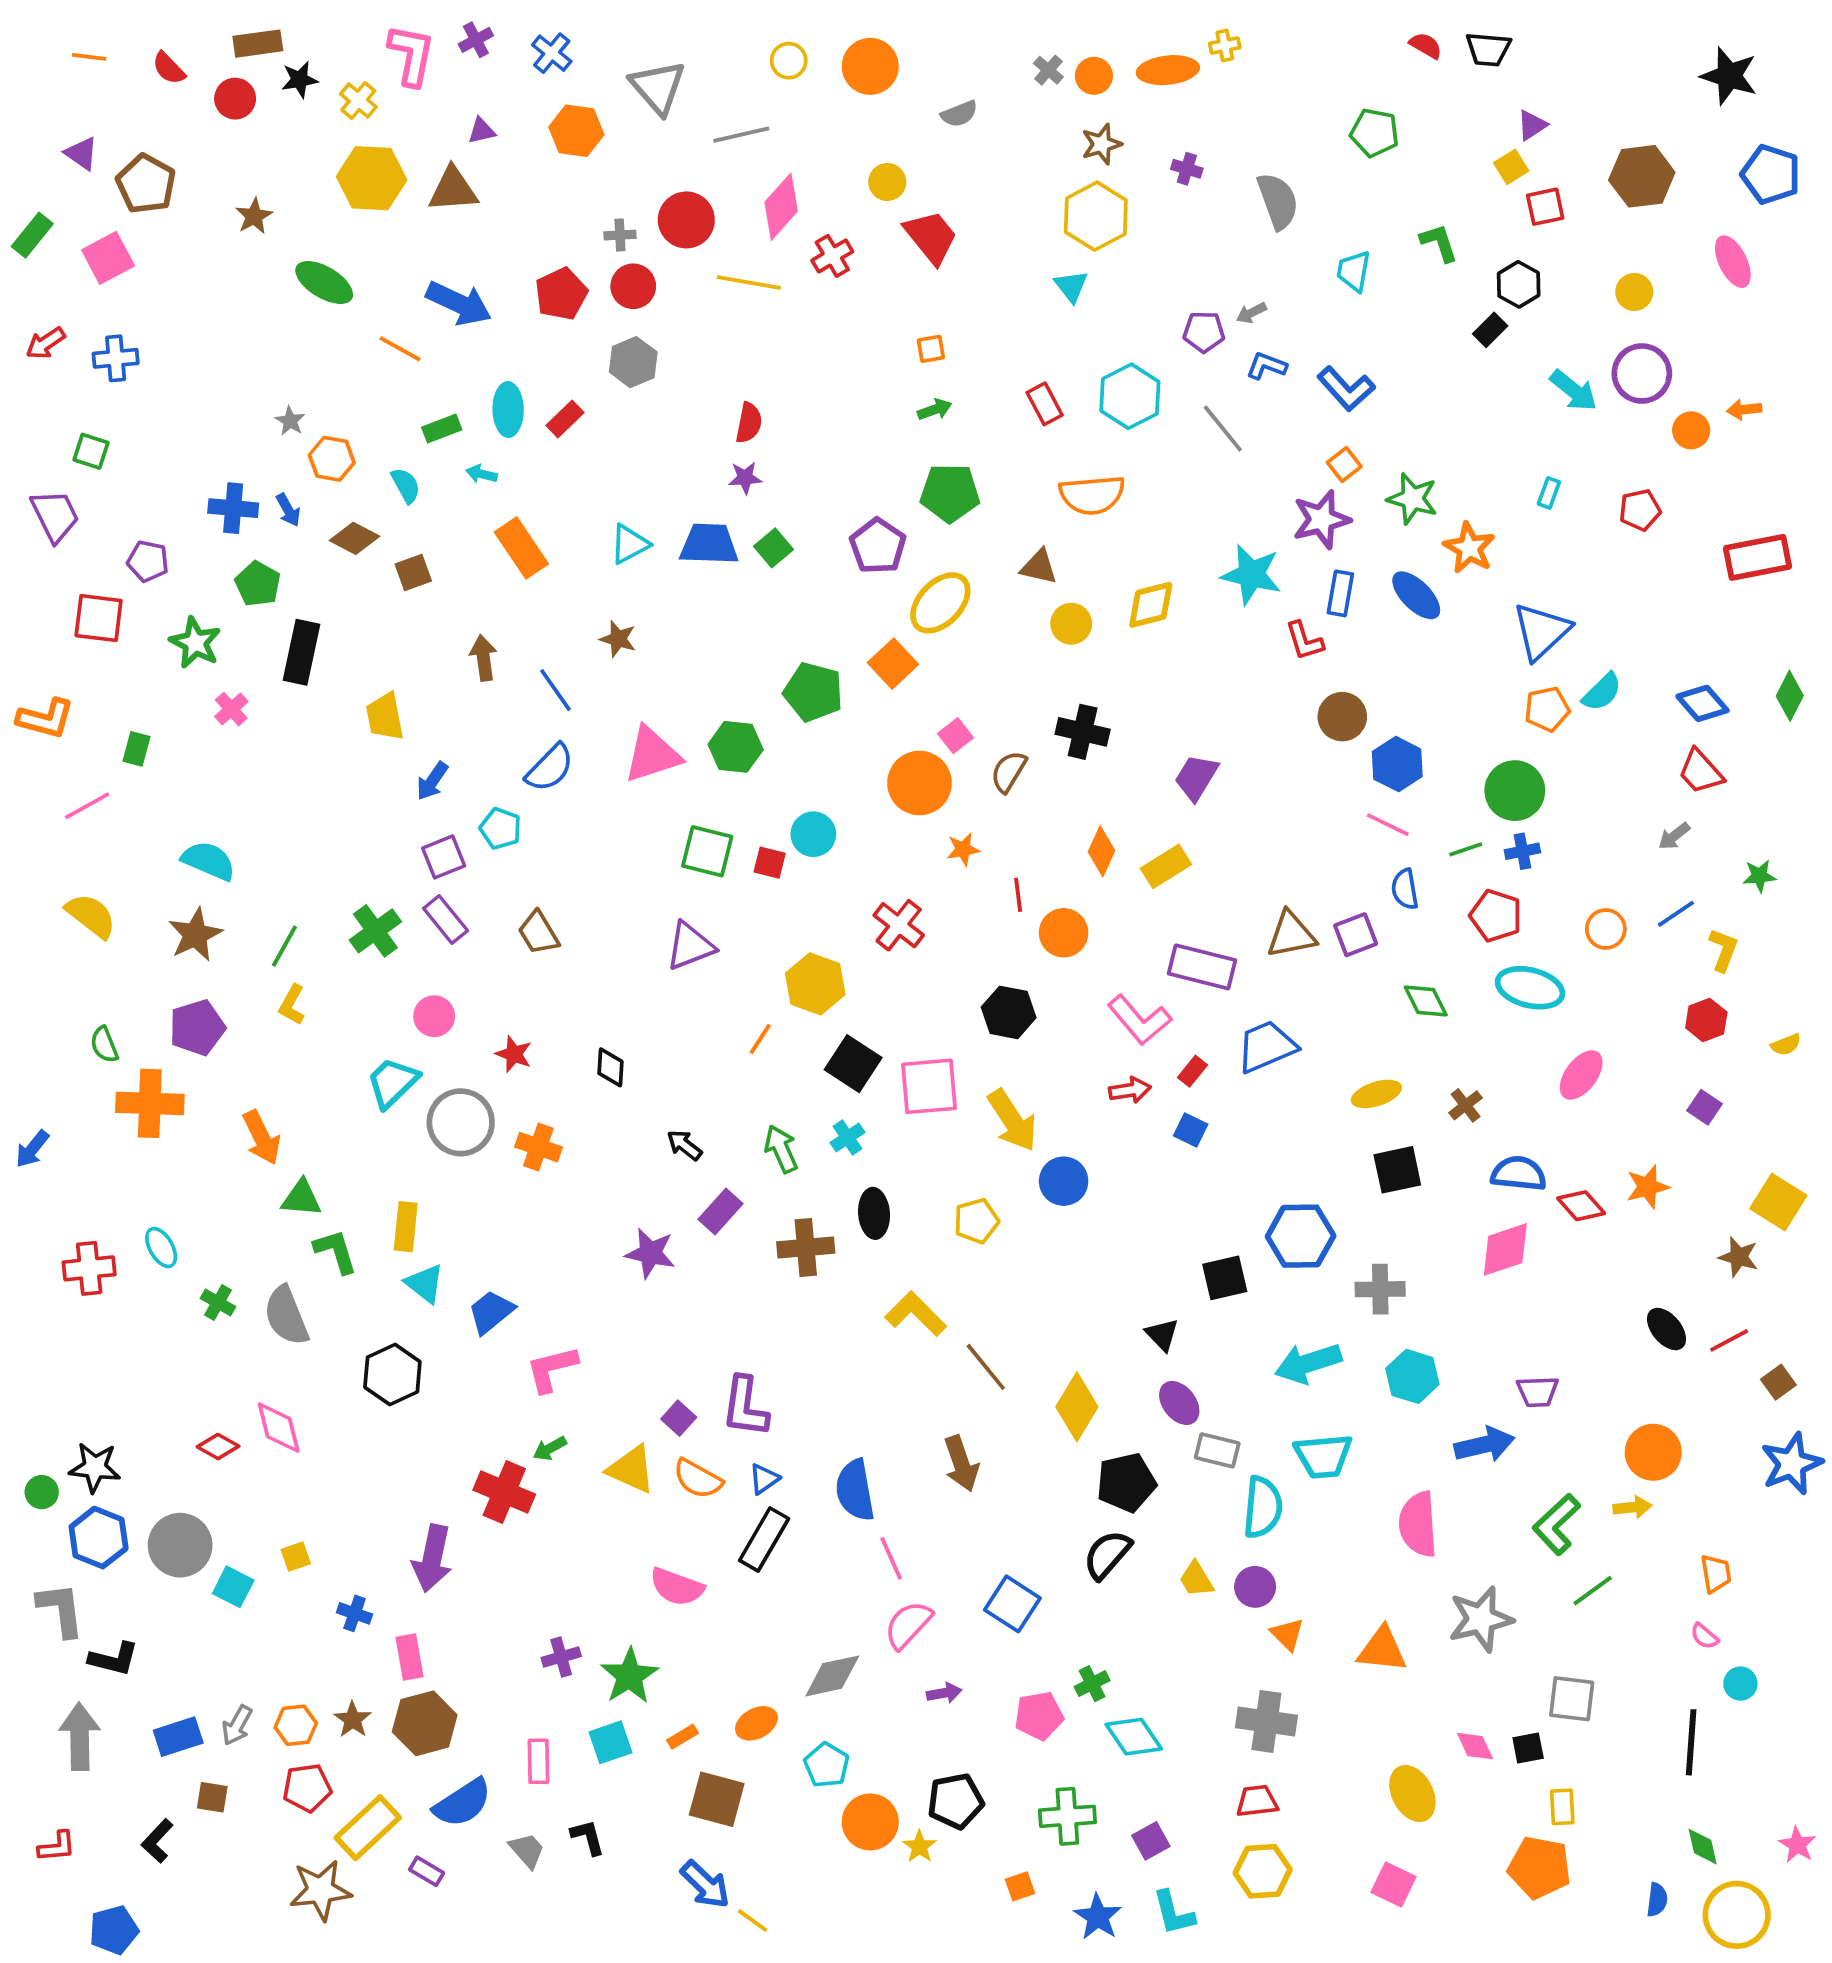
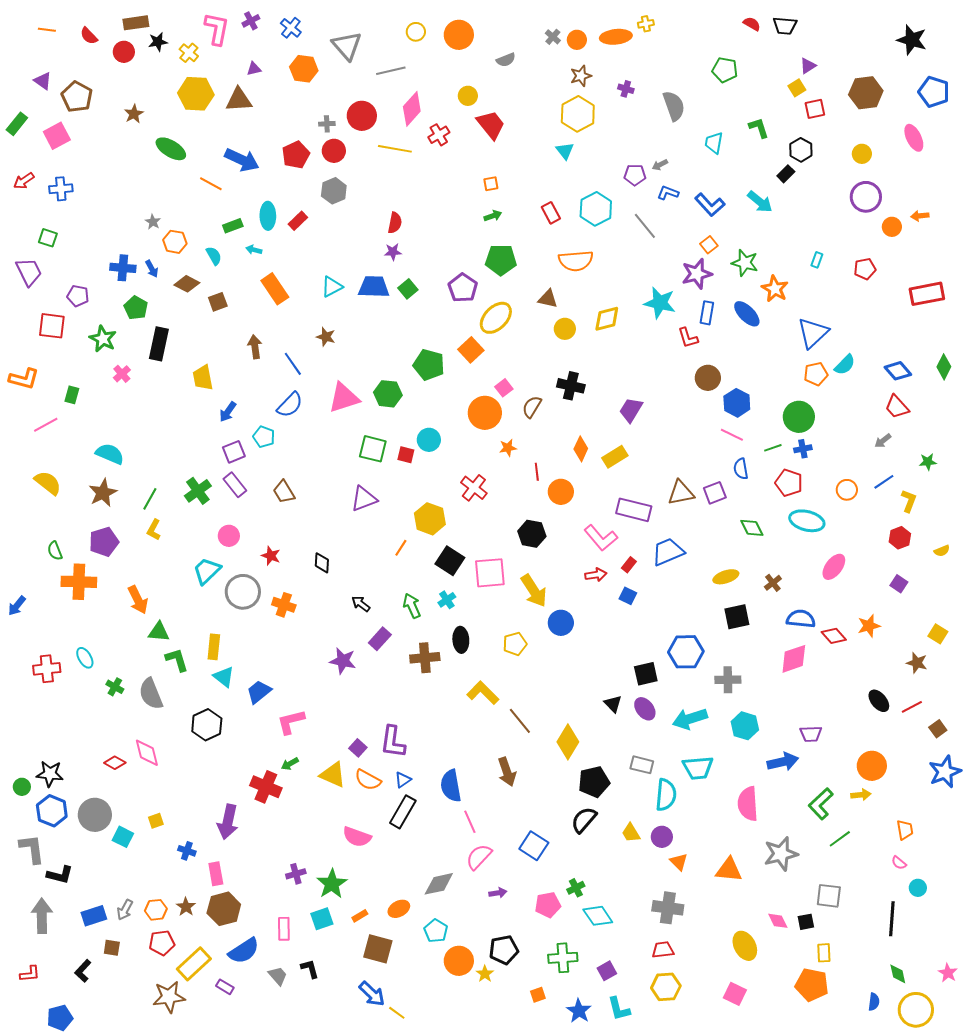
cyan arrow: (1574, 391) -> (760, 202), moved
yellow square: (1778, 1202) -> (938, 634), size x0.7
purple ellipse: (1179, 1403) -> (645, 709), moved

